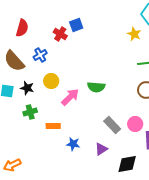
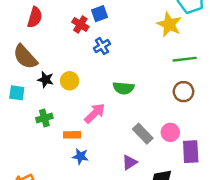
yellow star: (134, 34) -> (169, 24), size x1.5
blue cross: (40, 55) -> (102, 46), moved
black star: (27, 88) -> (46, 80), moved
pink arrow: (70, 97) -> (95, 113), moved
blue star: (73, 144) -> (80, 156), moved

